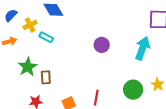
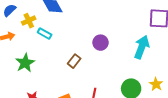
brown rectangle: (46, 77) -> (74, 61), moved, turned 40

